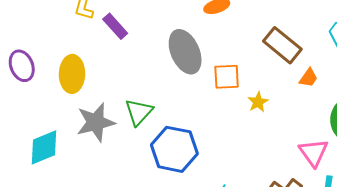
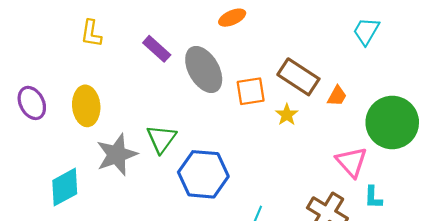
purple rectangle: (115, 26) -> (157, 49), moved
brown rectangle: (282, 45) -> (298, 77), moved
orange trapezoid: (308, 78) -> (337, 96), moved

